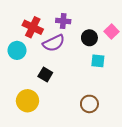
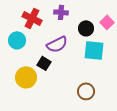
purple semicircle: (54, 43) -> (57, 44), moved
cyan square: (98, 61) -> (94, 50), size x1.5
yellow circle: (27, 101) -> (26, 77), moved

